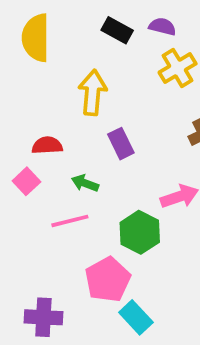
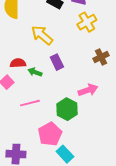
yellow arrow: (93, 93) -> (42, 35), turned -55
green arrow: (85, 183) -> (35, 72), moved

